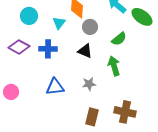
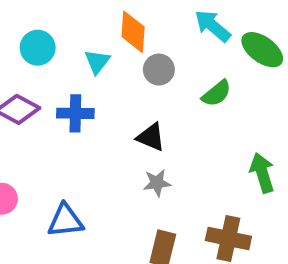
black triangle: (85, 51) -> (151, 137), moved
green arrow: (114, 66) -> (262, 173), moved
blue triangle: (55, 87) -> (65, 221), moved

